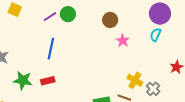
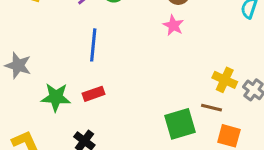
pink star: (123, 41) -> (173, 25), moved

